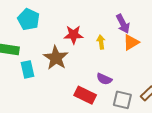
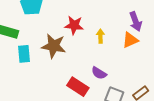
purple arrow: (123, 24) -> (136, 21), moved
brown star: (56, 58) -> (54, 46), turned -30

